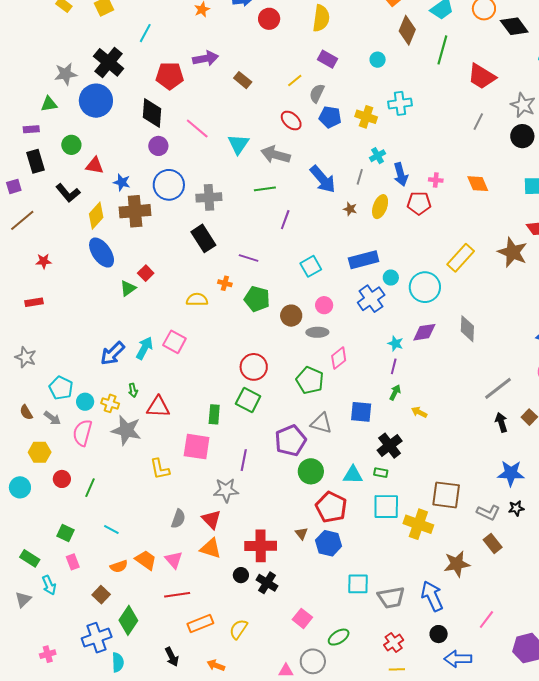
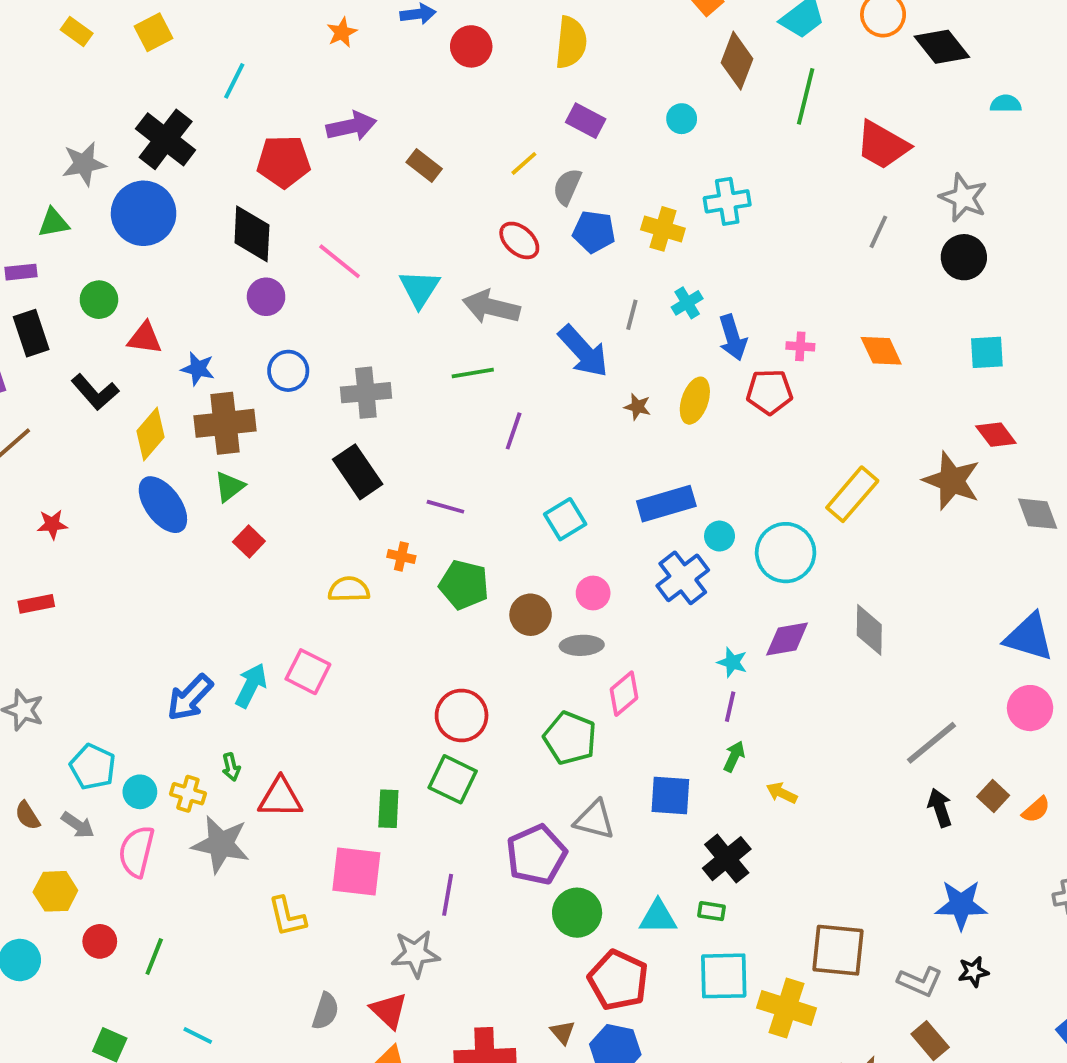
gray line: (360, 177) -> (632, 315), moved
blue circle: (169, 185) -> (288, 371), size x0.7
green triangle: (128, 288) -> (229, 487), moved

